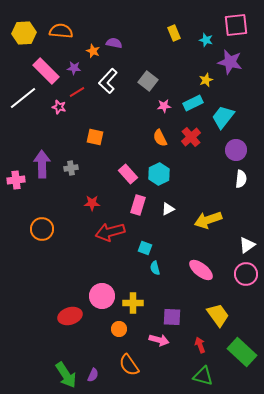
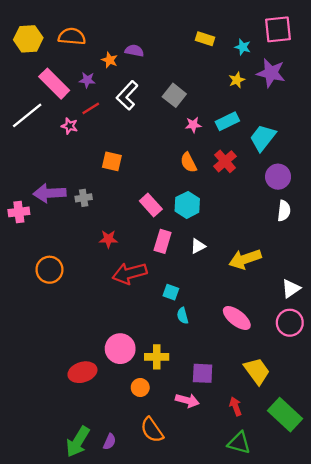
yellow rectangle: (174, 33) -> (205, 39), turned -49
yellow star: (206, 80) -> (237, 80), moved
purple arrow: (42, 164) -> (49, 193), turned -92
green arrow: (66, 375) -> (78, 442), turned 64

